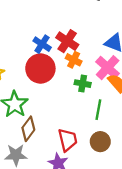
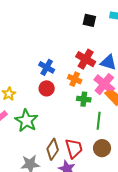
red cross: (67, 41) -> (86, 59), moved
red circle: (40, 68) -> (47, 88), size x0.6
brown diamond: (28, 129) -> (53, 149), moved

